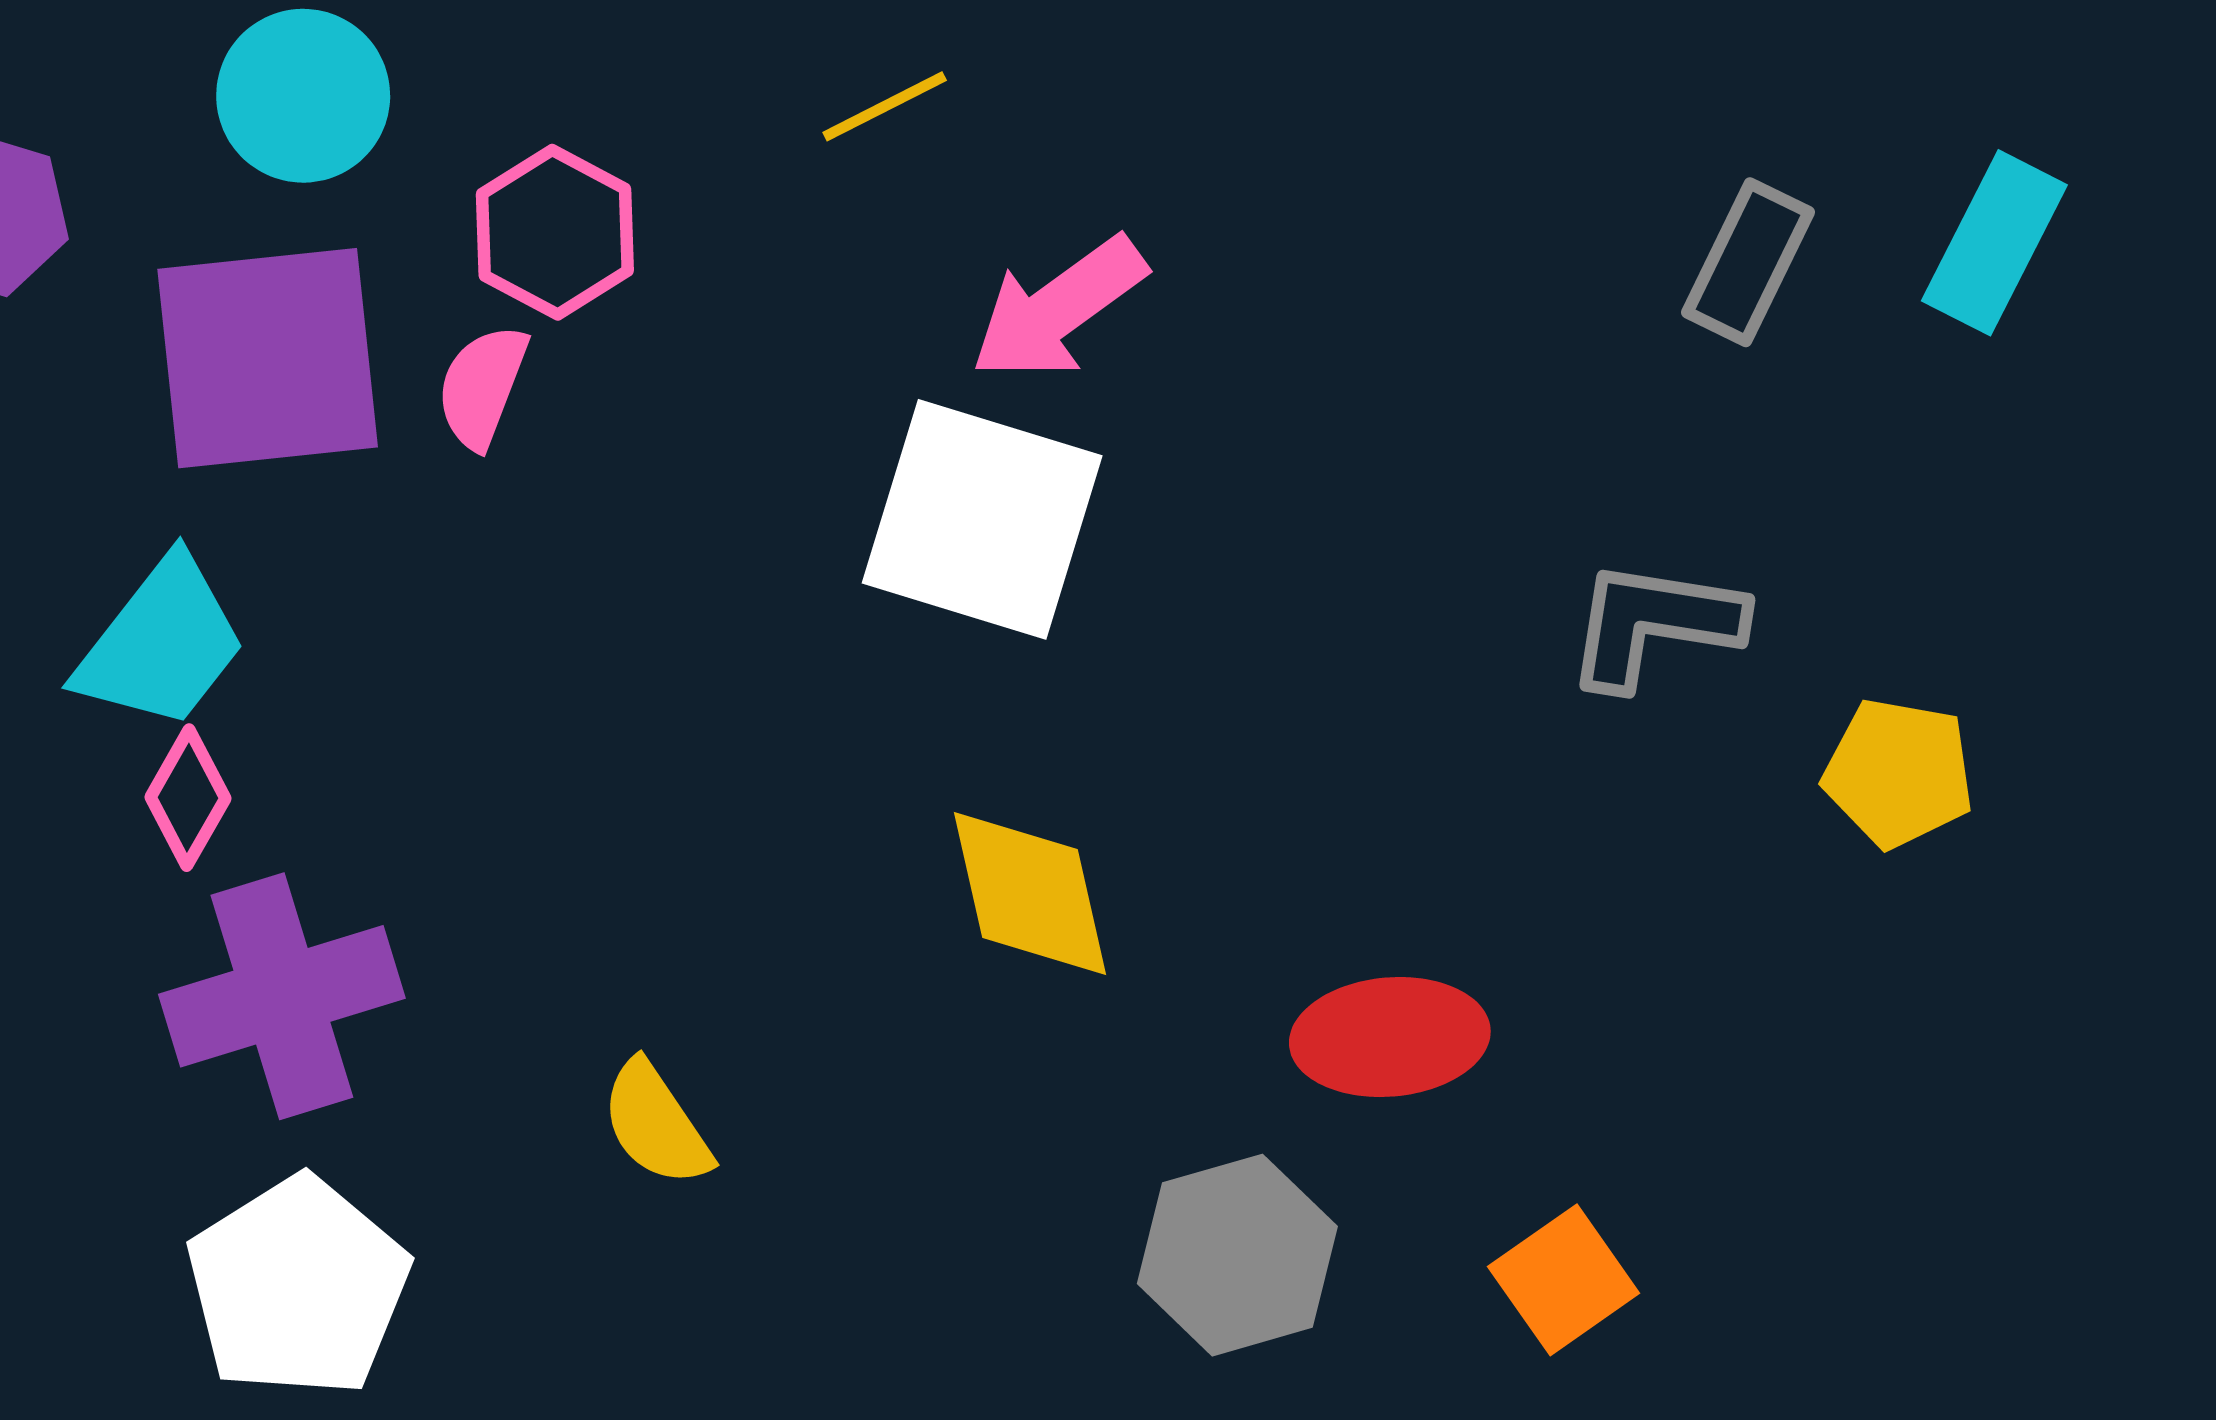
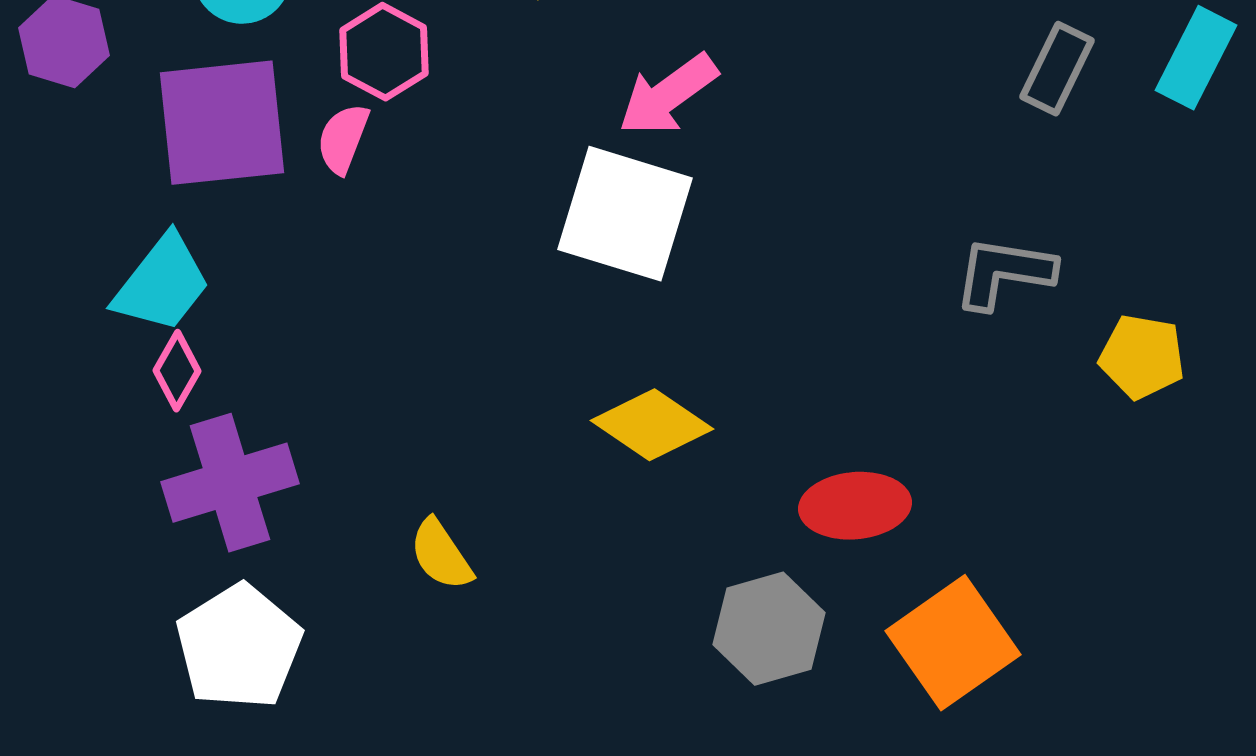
yellow diamond: (1030, 893) -> (652, 425), turned -43
orange square: (1564, 1280) -> (953, 643), size x1.6

